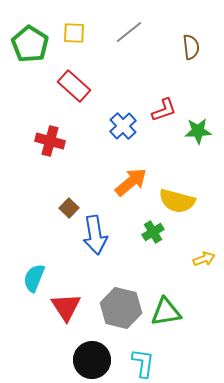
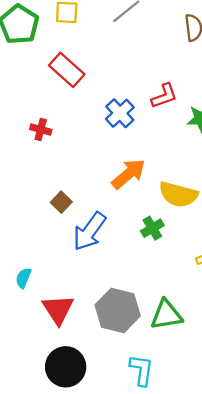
red cross: (50, 141) -> (41, 129), size x0.7
blue arrow: (95, 235) -> (89, 231), turned 45
cyan semicircle: (34, 278) -> (23, 278), size x0.7
black circle: (92, 360) -> (66, 367), moved

